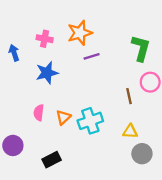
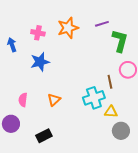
purple line: (92, 56) -> (102, 24), moved
pink semicircle: (39, 113) -> (23, 100), moved
cyan cross: (90, 121) -> (94, 98), moved

